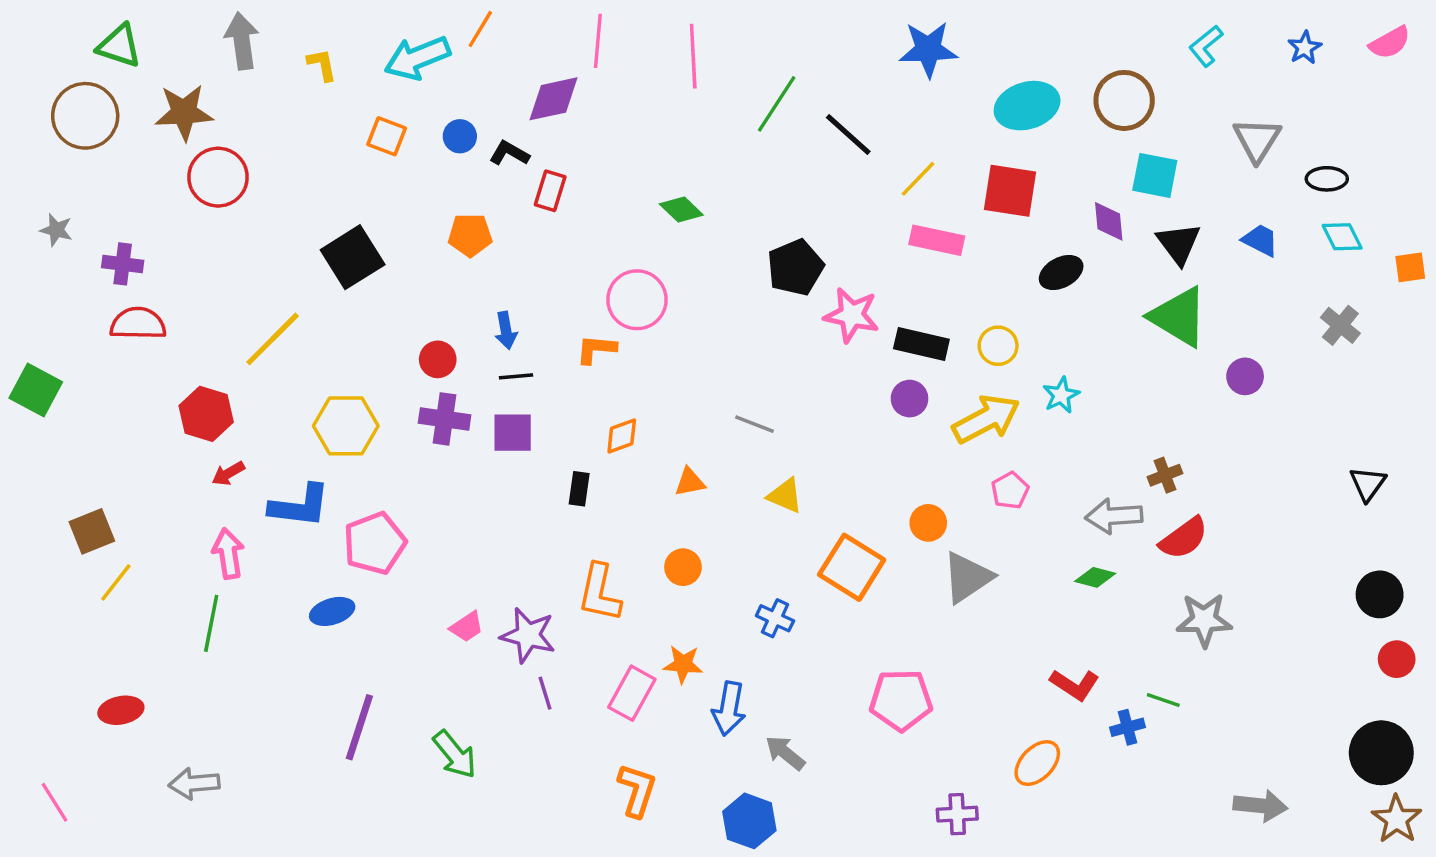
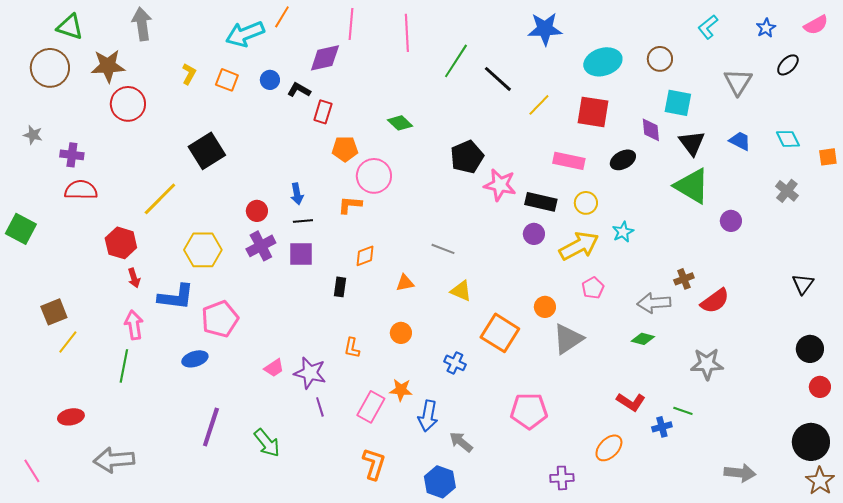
yellow L-shape: (322, 65) -> (189, 74), moved, turned 40
brown circle: (1124, 100) -> (660, 59), size x0.7
black ellipse: (1327, 179) -> (788, 65), moved, turned -45
orange pentagon: (470, 235) -> (345, 149), moved
pink rectangle: (937, 240) -> (569, 161), moved
purple cross: (445, 419) -> (261, 246), turned -36
red arrow: (228, 473) -> (134, 278), turned -78
red semicircle: (1184, 538) -> (715, 301), moved
orange L-shape: (600, 593) -> (352, 348), size x0.6
gray arrow: (194, 783) -> (114, 460), size x1.4

